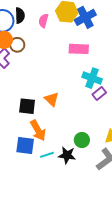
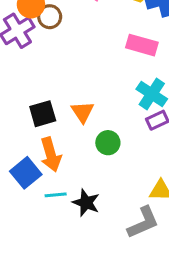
black square: (27, 106) -> (43, 114), turned -36
green circle: (82, 140) -> (108, 143), moved
blue square: (25, 145) -> (26, 173), turned 30

